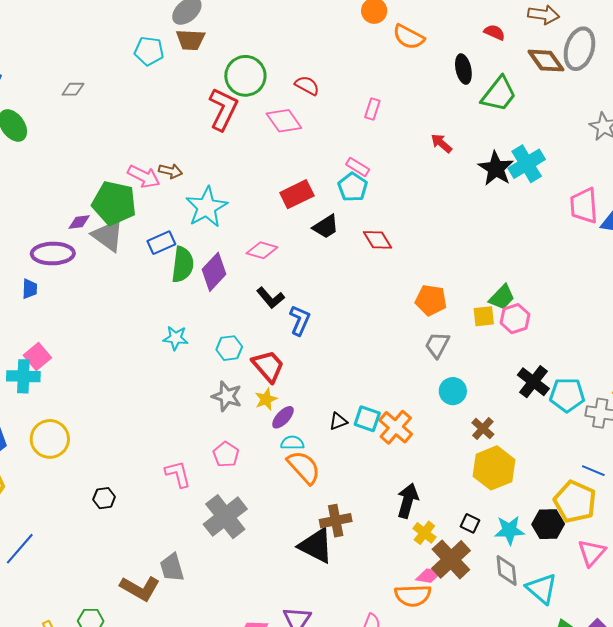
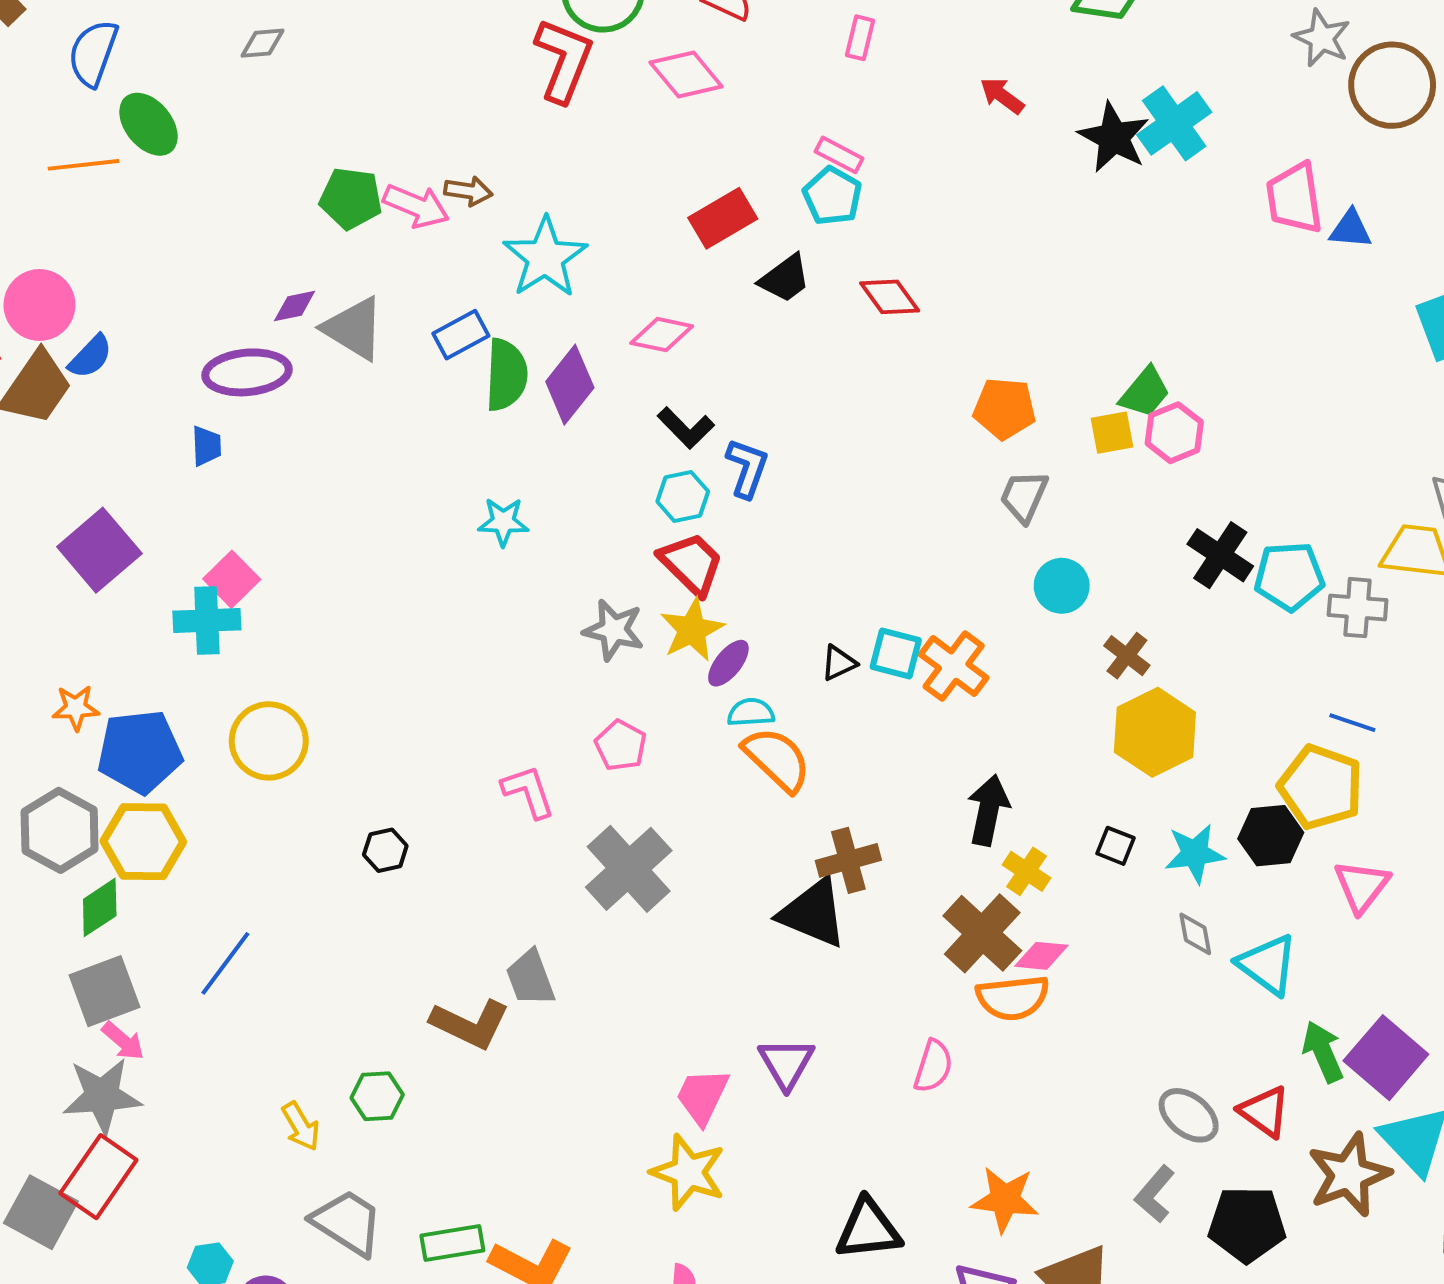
green pentagon: (114, 203) -> (351, 198), moved, size x0.7
cyan hexagon: (229, 348) -> (683, 496), moved
yellow star: (266, 399) -> (692, 630), size x1.4
brown cross: (451, 559) -> (982, 933), moved
gray diamond: (507, 570) -> (1195, 934), size x0.7

